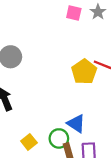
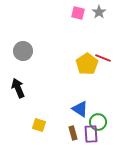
green circle: (59, 138) -> (98, 122), moved
yellow square: (29, 142) -> (39, 125), turned -32

